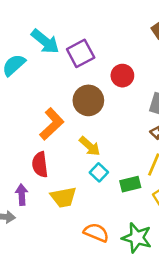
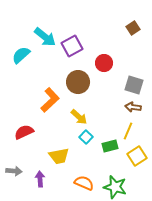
red semicircle: (40, 165) -> (24, 132), moved, turned 72
purple arrow: (22, 195) -> (40, 179), moved

